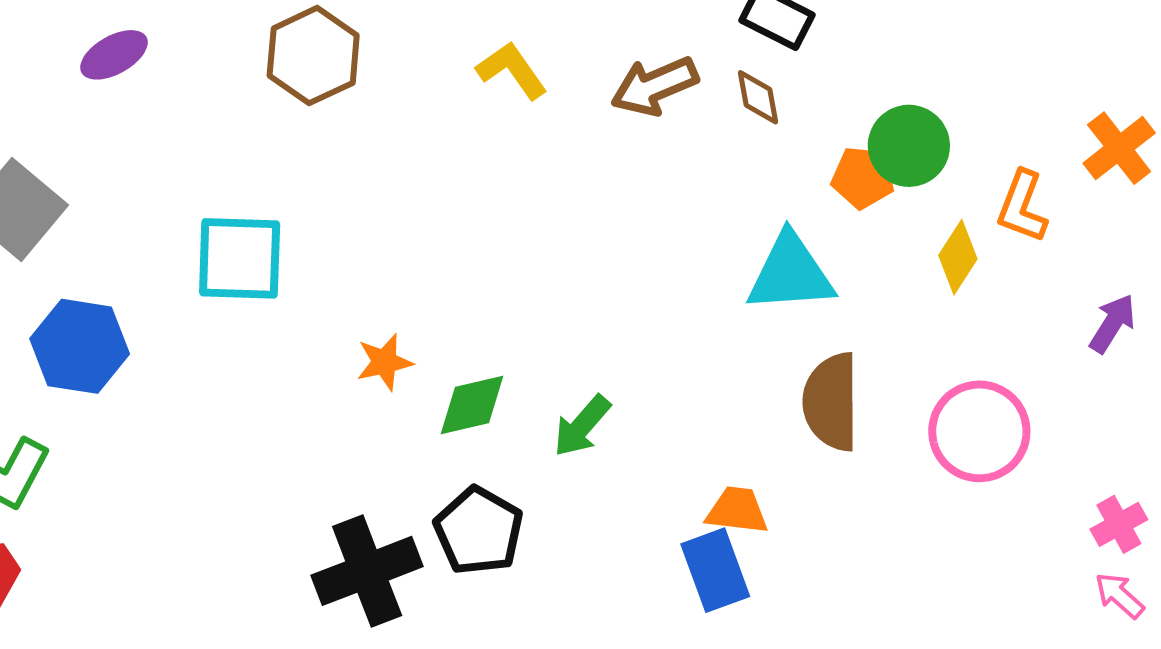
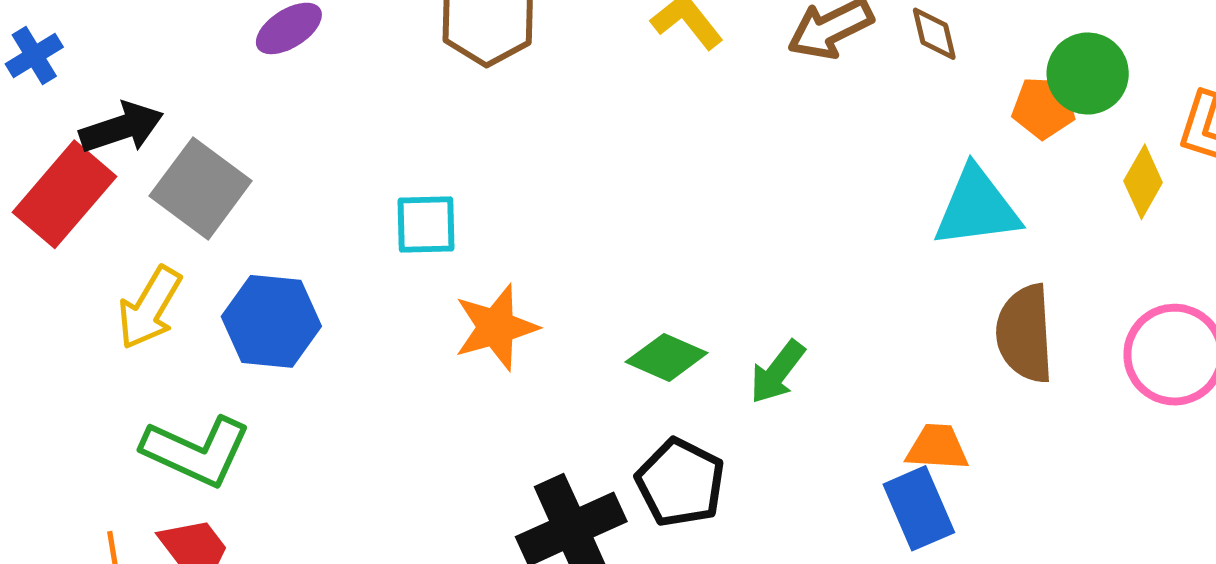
cyan square: (240, 258) -> (426, 224), size x0.7
orange star: (384, 362) -> (496, 327), moved, size x1.5
green diamond: (472, 405) -> (667, 357), turned 40

